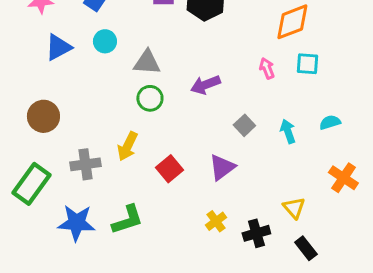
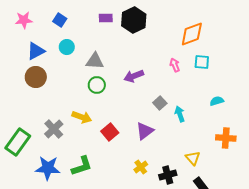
brown circle: (43, 116) -> (36, 77), moved
cyan arrow: (288, 131) -> (180, 114), moved
yellow arrow: (127, 146) -> (82, 117), turned -96
gray cross: (85, 164) -> (54, 129), turned -36
orange cross: (343, 178) -> (226, 138), turned -30

